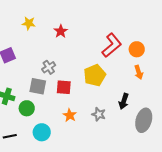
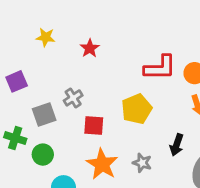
red L-shape: (112, 45) -> (160, 68), turned 40
gray square: (38, 86) -> (44, 115), moved, turned -30
orange star: (70, 115) -> (102, 164), size x1.6

